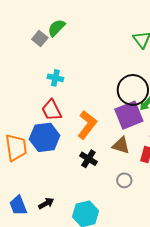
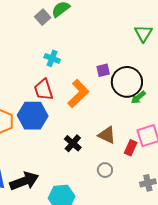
purple square: (129, 115) -> (103, 70), moved, size x0.5
orange L-shape: (87, 125) -> (78, 94), moved
black arrow: (46, 203) -> (24, 181), size x1.8

